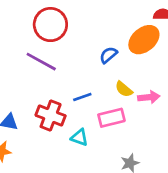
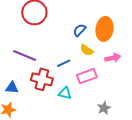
orange ellipse: (144, 40) -> (105, 29), moved, turned -35
purple line: (41, 62) -> (25, 56), moved
yellow semicircle: (124, 89) -> (87, 50), moved

